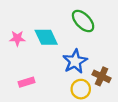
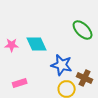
green ellipse: (83, 21) -> (83, 30), moved
blue star: (75, 61) -> (62, 65), turned -30

